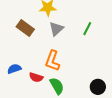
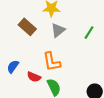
orange L-shape: (52, 61) -> (52, 62), turned -35
blue semicircle: (14, 69) -> (13, 67), turned -40

